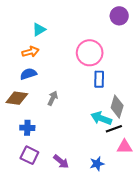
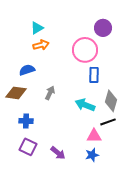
purple circle: (119, 16) -> (103, 28), moved
orange arrow: (30, 52) -> (41, 45), moved
cyan arrow: (101, 118) -> (85, 105), moved
pink triangle: (124, 147) -> (94, 136), moved

